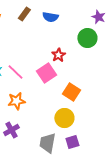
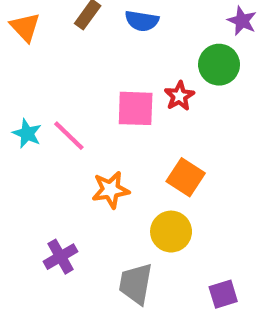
red star: (58, 55) -> (179, 96), moved
pink square: (46, 73) -> (136, 108), moved, turned 36
orange star: (16, 101) -> (111, 190), moved
purple square: (72, 142) -> (223, 294), moved

